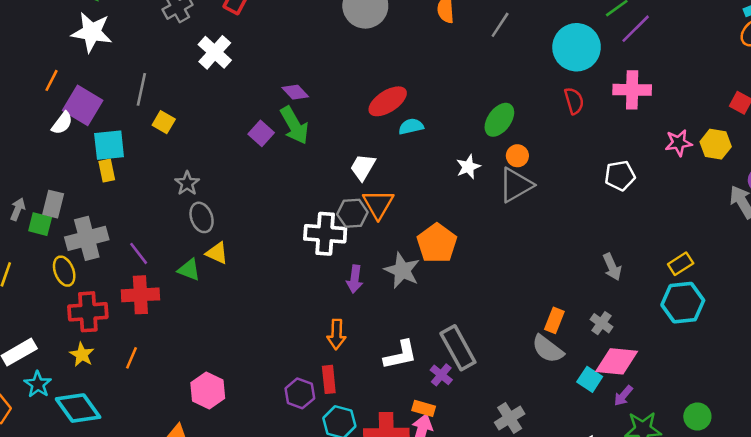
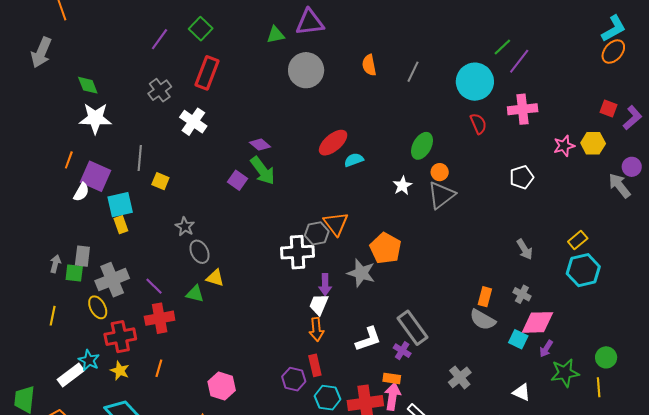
white trapezoid: (363, 167) -> (319, 304), moved
cyan star: (38, 384) -> (89, 360), moved

